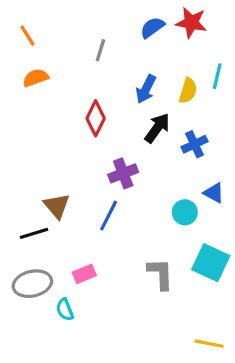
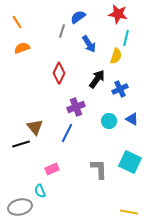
blue semicircle: (152, 27) -> (78, 17), moved
cyan line: (217, 76) -> (126, 38), moved
blue arrow: (146, 89) -> (89, 44), moved, turned -60
cyan circle: (185, 212) -> (109, 121), moved
gray ellipse: (32, 284) -> (20, 207), moved

